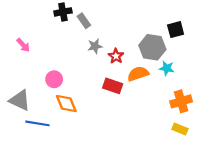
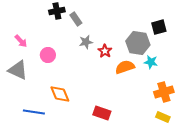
pink circle: (54, 79) -> (48, 55), moved
red rectangle: (113, 86) -> (102, 113), moved
gray triangle: (20, 100) -> (18, 70), moved

